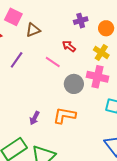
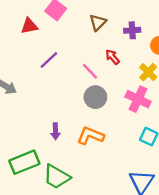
brown triangle: (33, 30) -> (98, 22), moved, turned -35
gray circle: (74, 84) -> (95, 97), moved
purple arrow: (35, 118) -> (55, 131), turned -40

